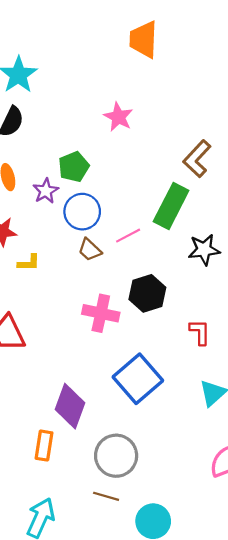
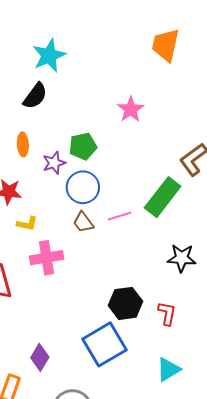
black star: (204, 250) -> (182, 258), moved
black hexagon: (147, 293) -> (125, 303), moved
pink cross: (101, 313) -> (47, 258), moved, turned -32
purple diamond: (70, 406) -> (40, 357), size x0.7

